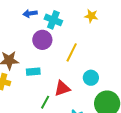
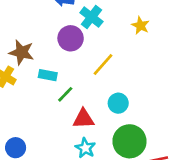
red triangle: (62, 88) -> (83, 119), moved
green line: (45, 102) -> (65, 94), moved

